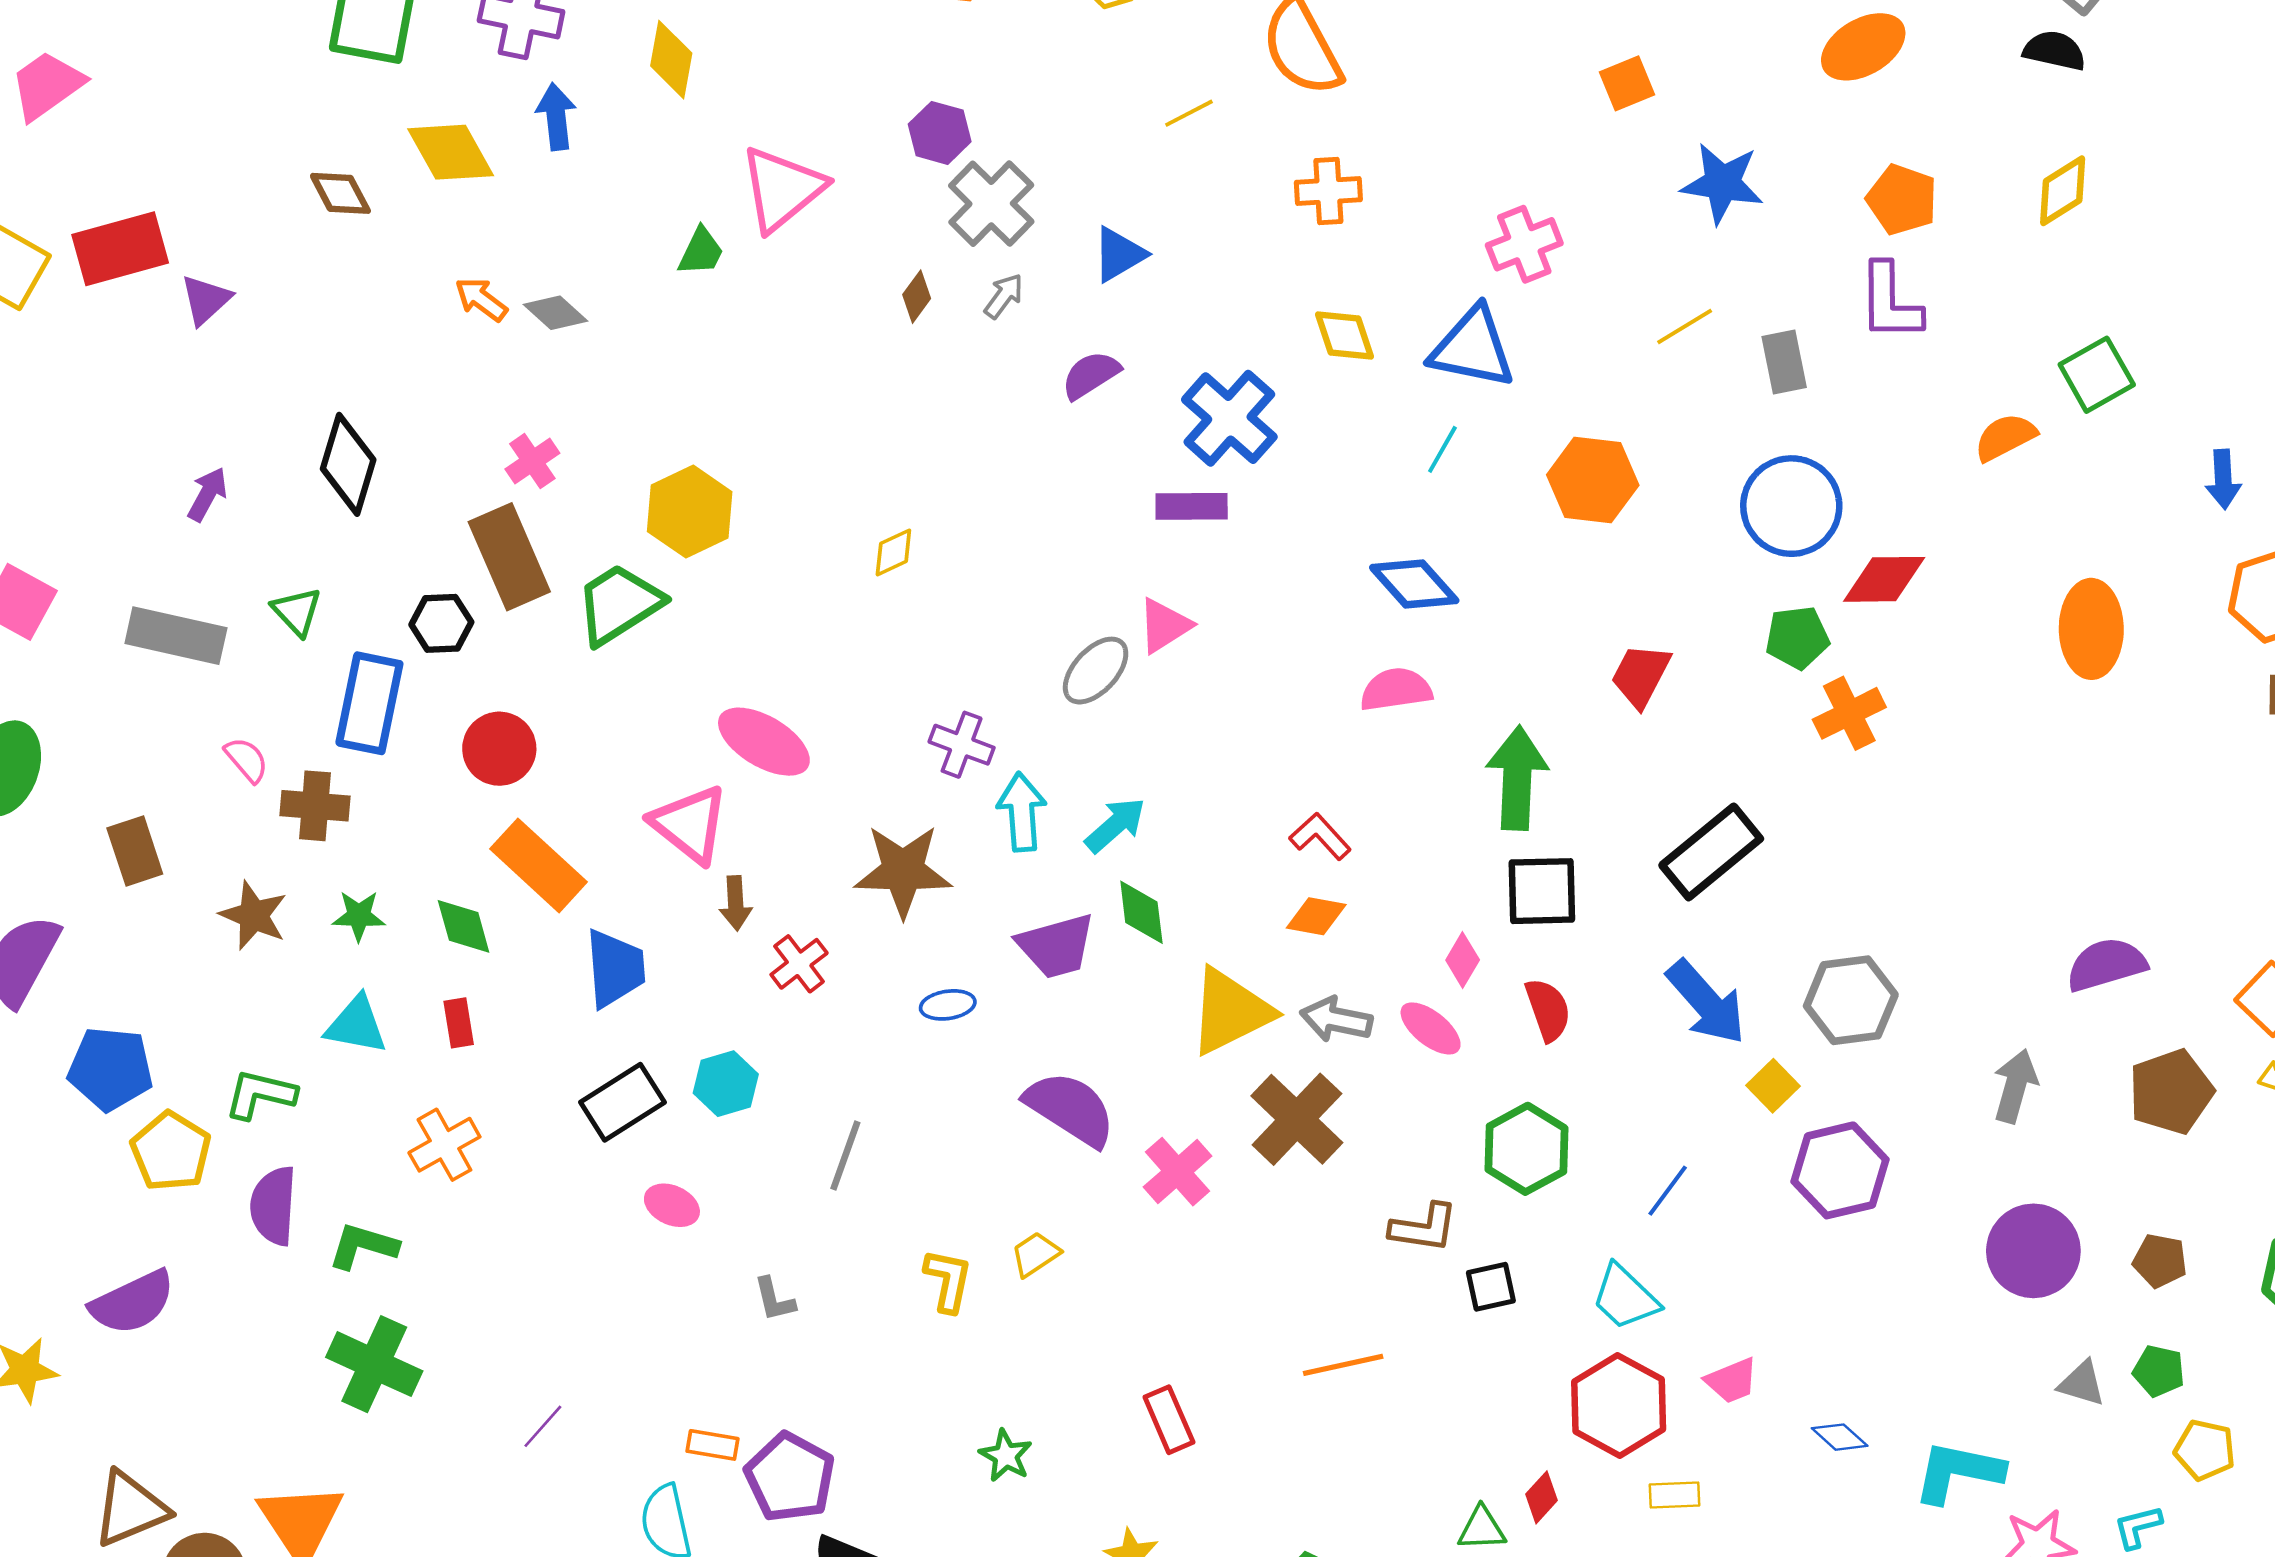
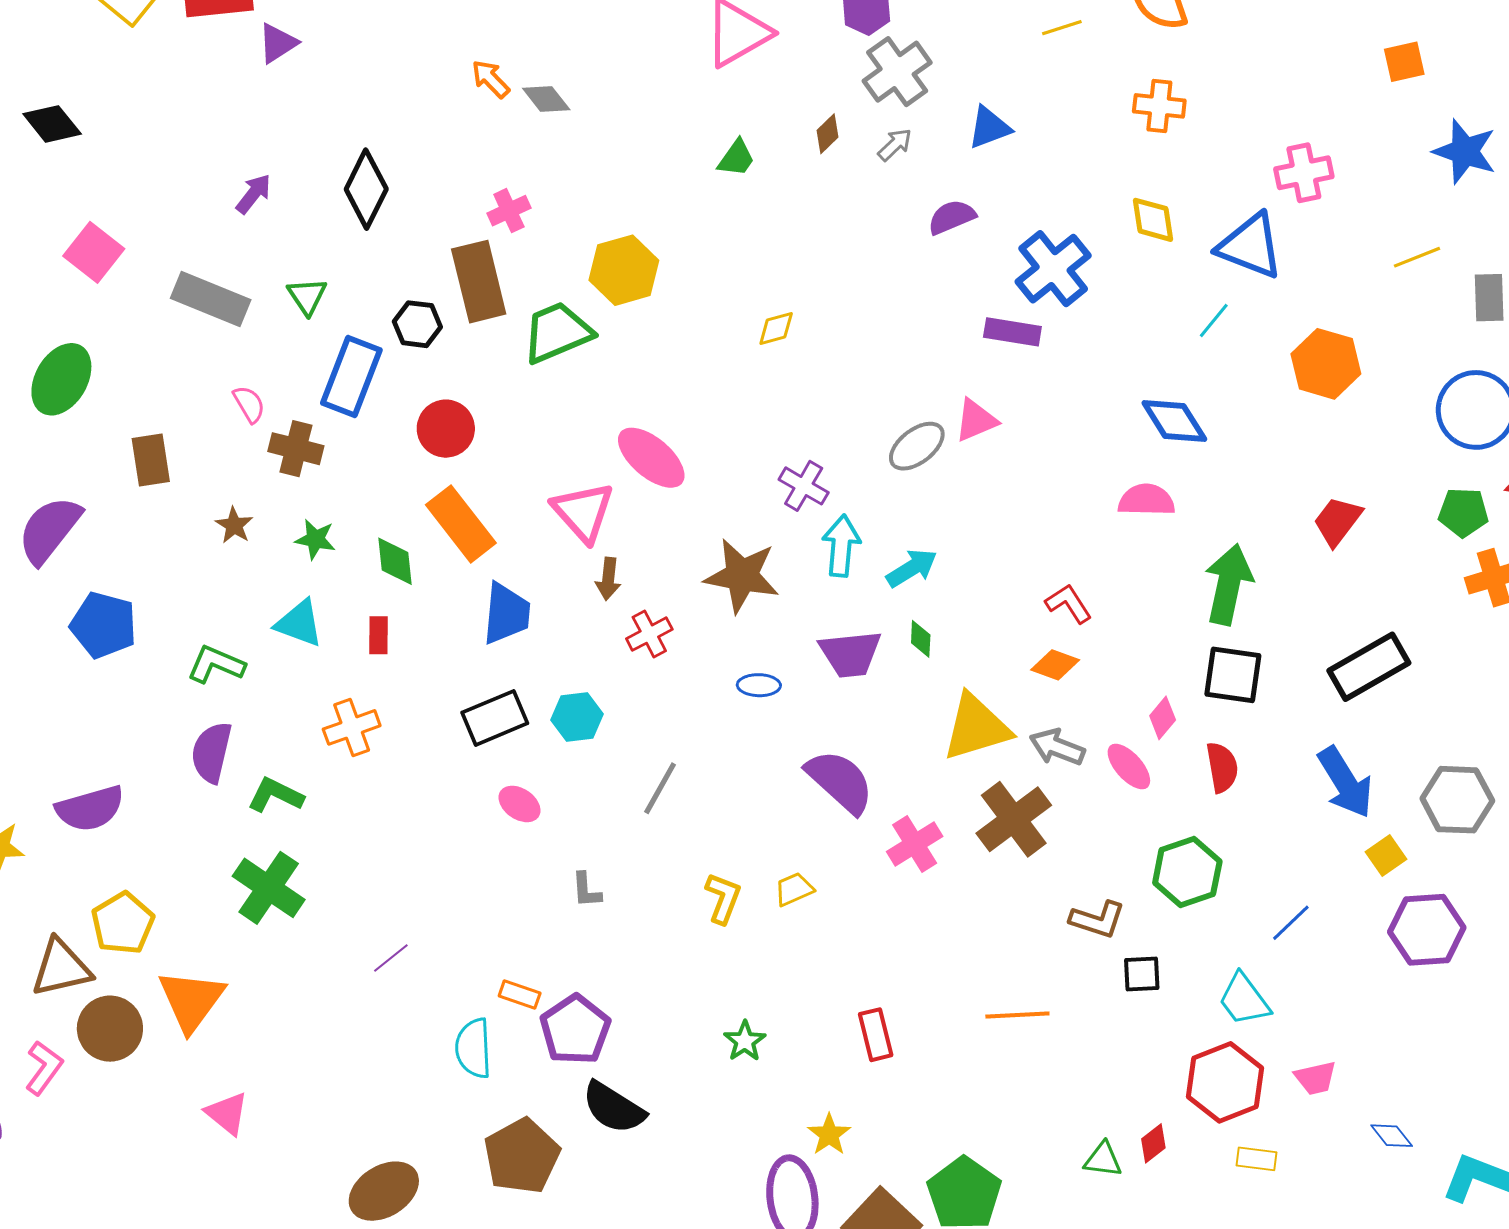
green trapezoid: (701, 252) -> (736, 158), moved
green diamond: (1141, 912) -> (921, 639), size x0.7
brown star: (254, 915) -> (234, 525), size x0.7
yellow pentagon: (171, 1151) -> (123, 923), moved

